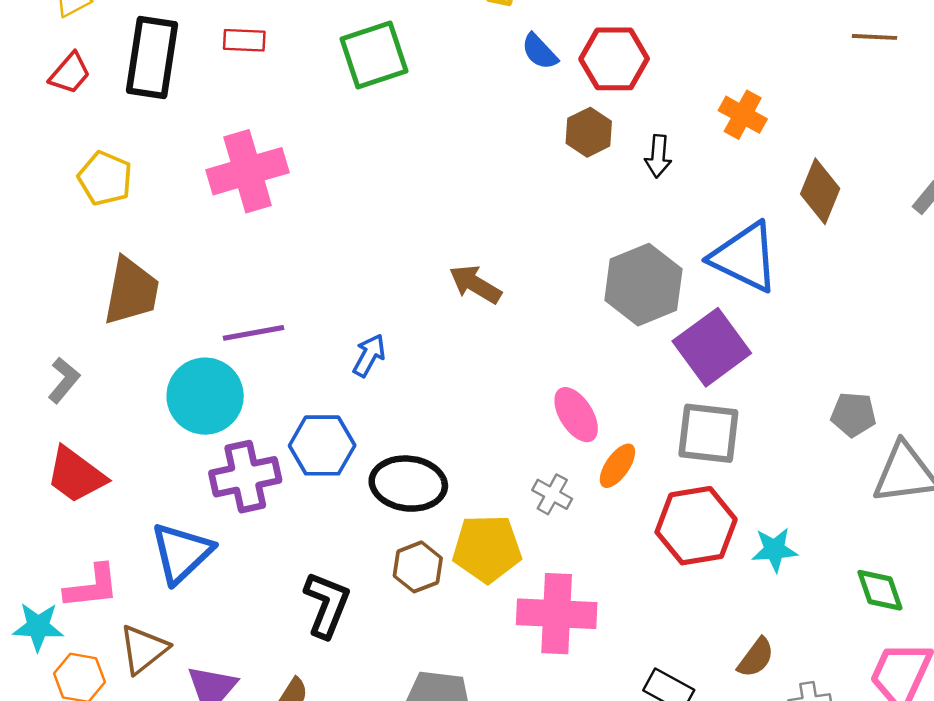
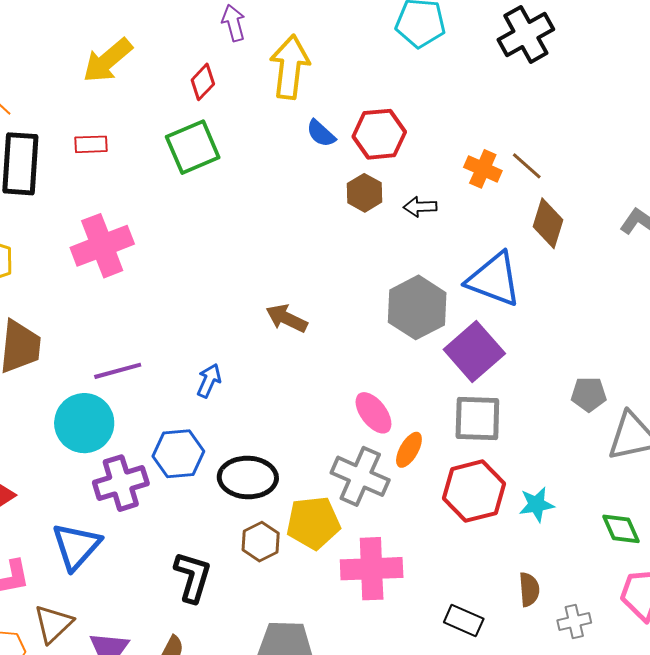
brown line: (875, 37) -> (527, 166), moved, turned 44
black arrow: (658, 156) -> (420, 207), turned 88
gray cross: (552, 494) -> (360, 476), size x1.8
brown semicircle: (756, 658) -> (529, 589), turned -36

